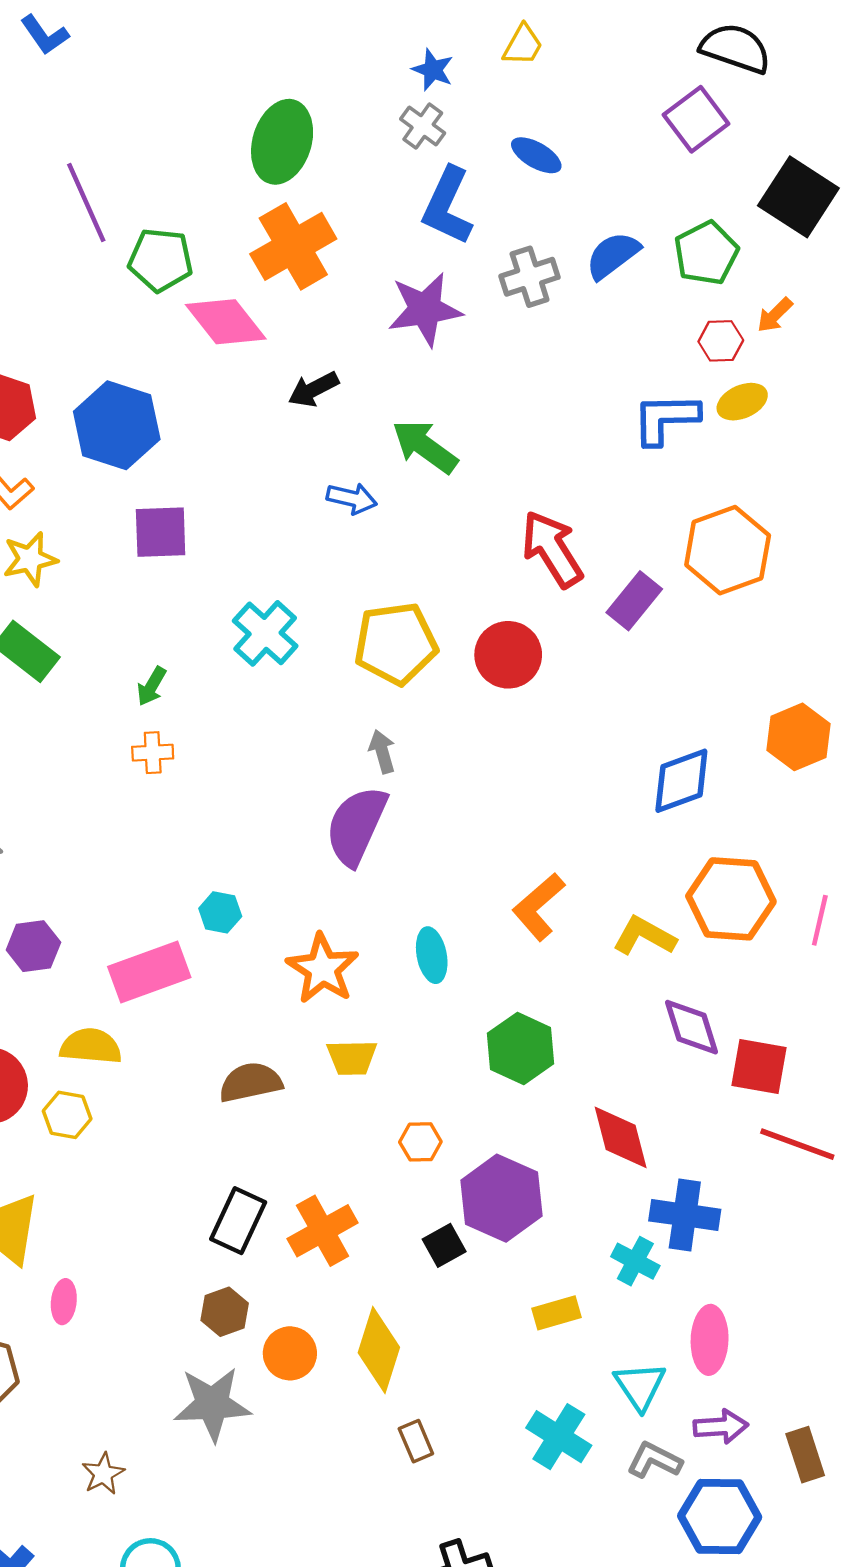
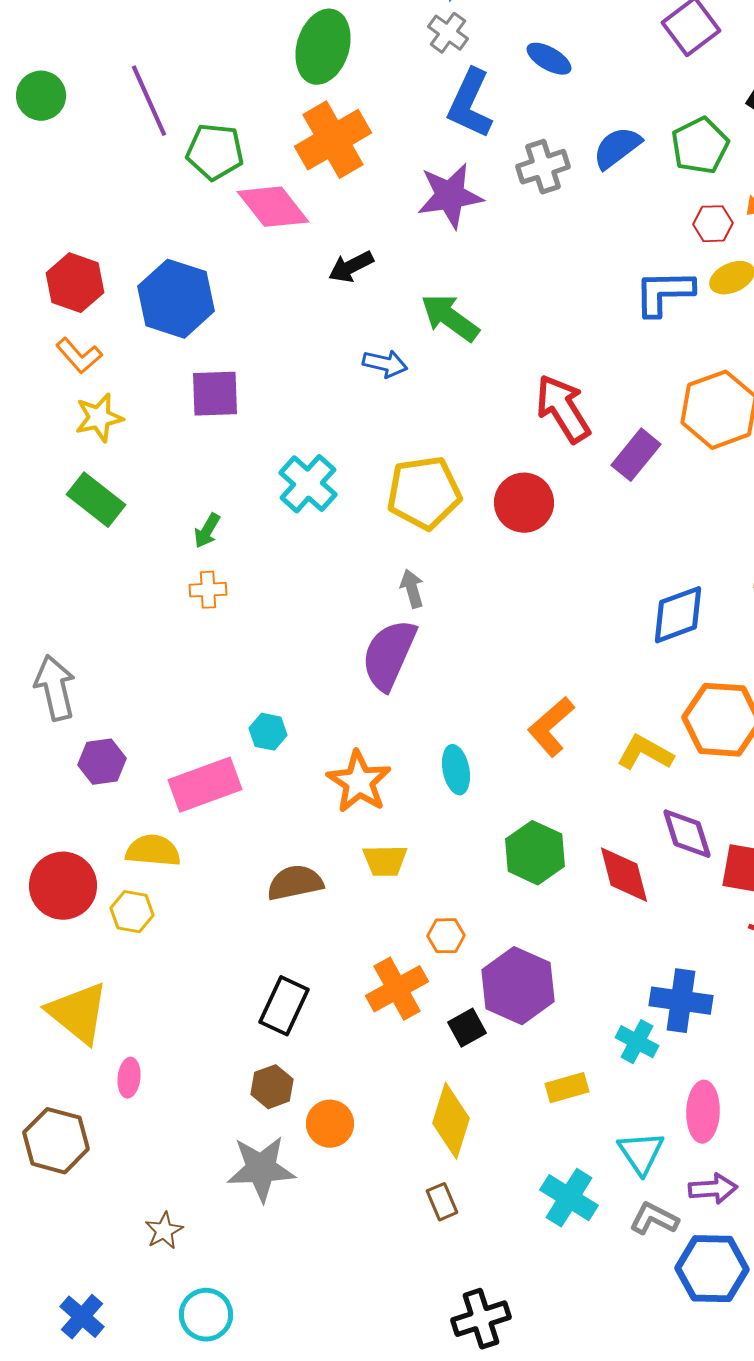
red diamond: (621, 1137) -> (624, 875), moved
orange cross: (323, 1231) -> (397, 989), moved
yellow diamond: (379, 1350) -> (451, 1121), moved

